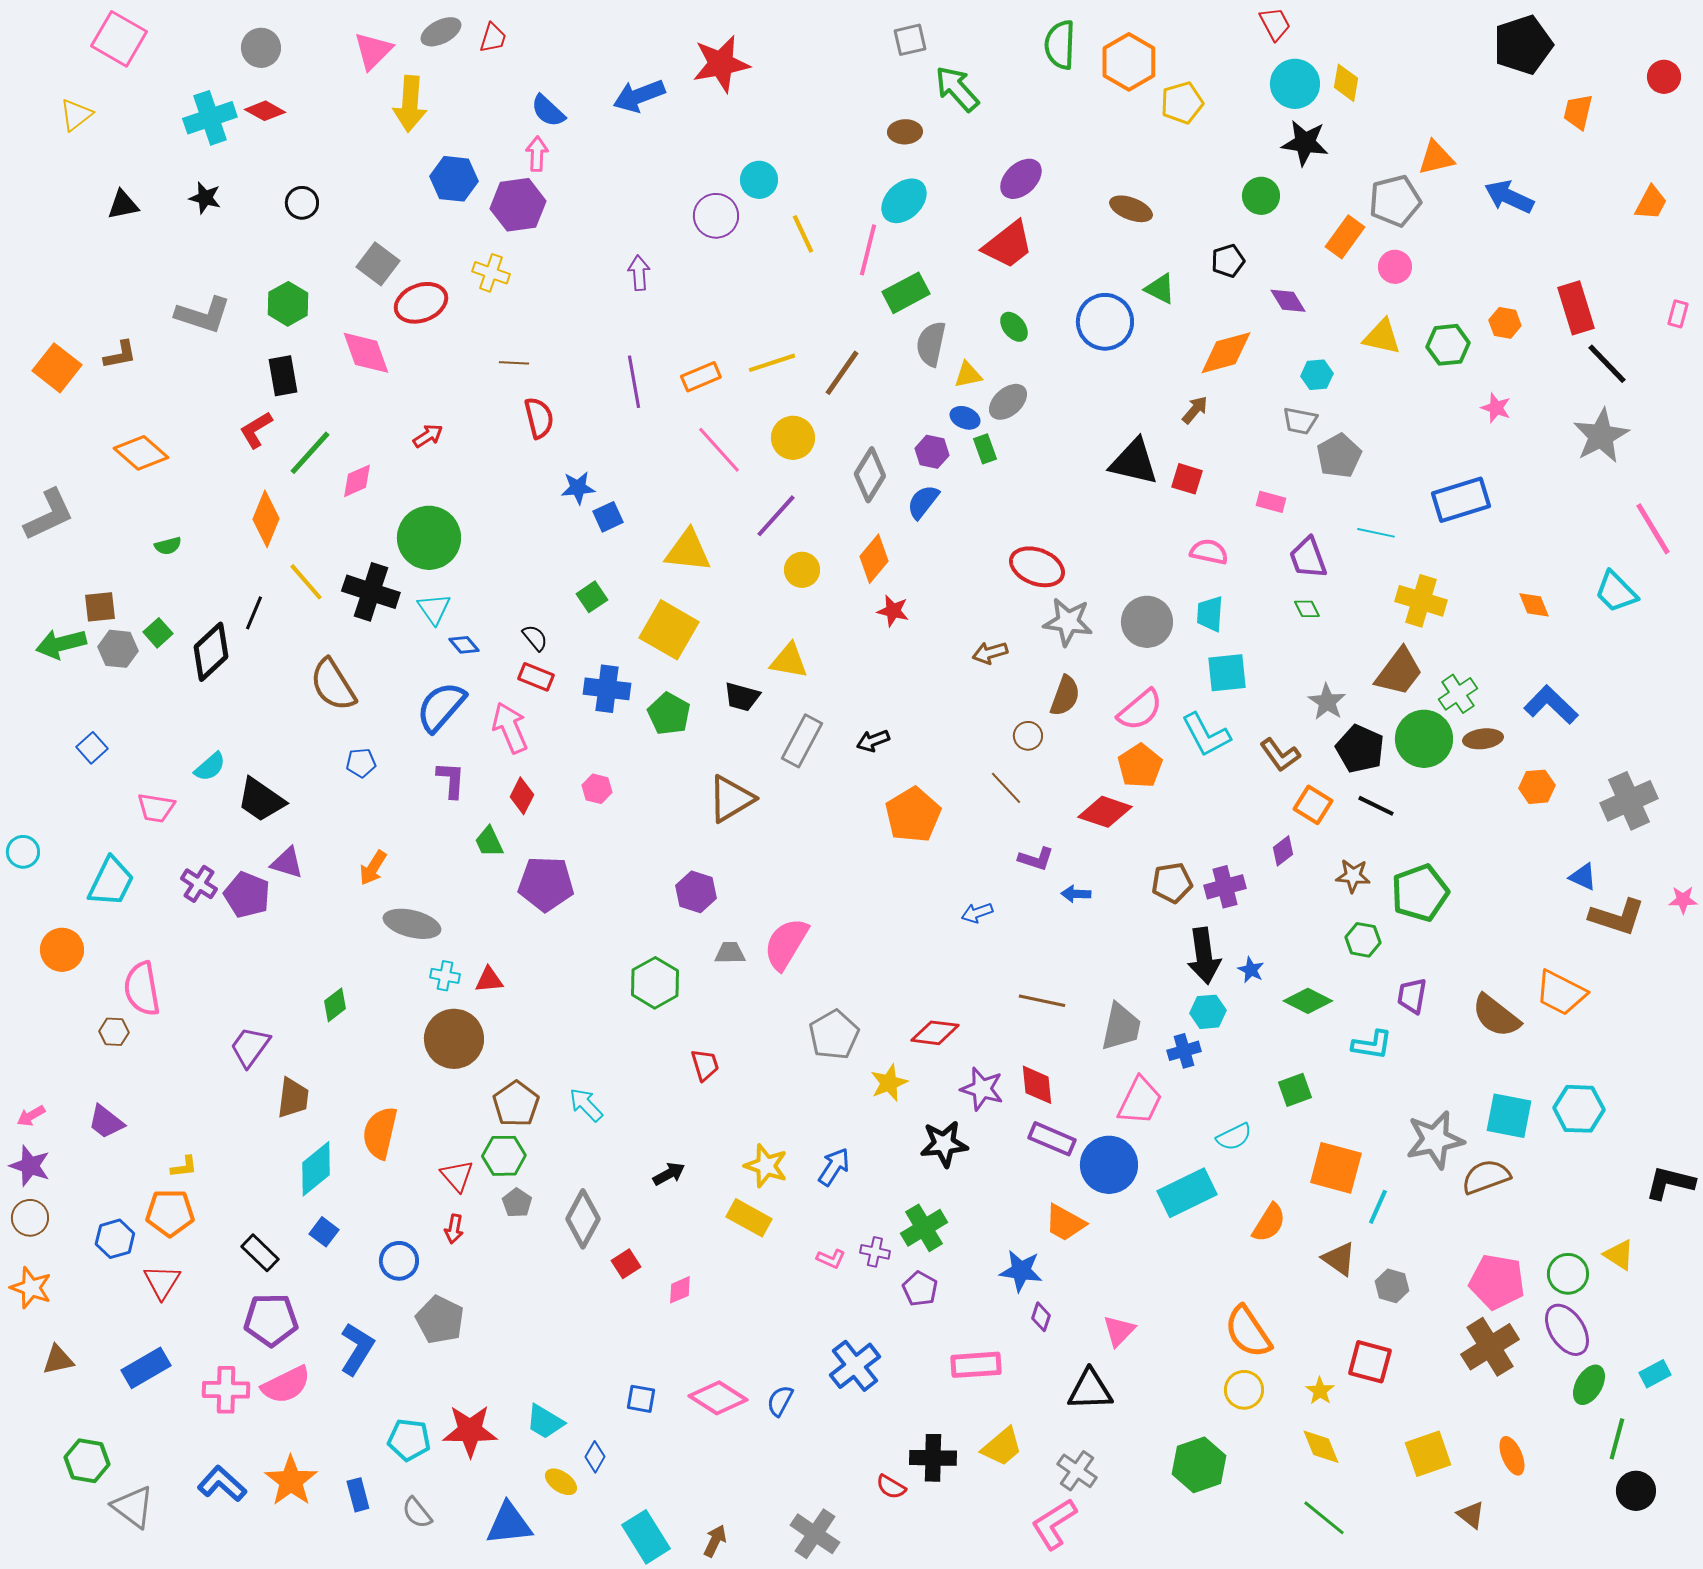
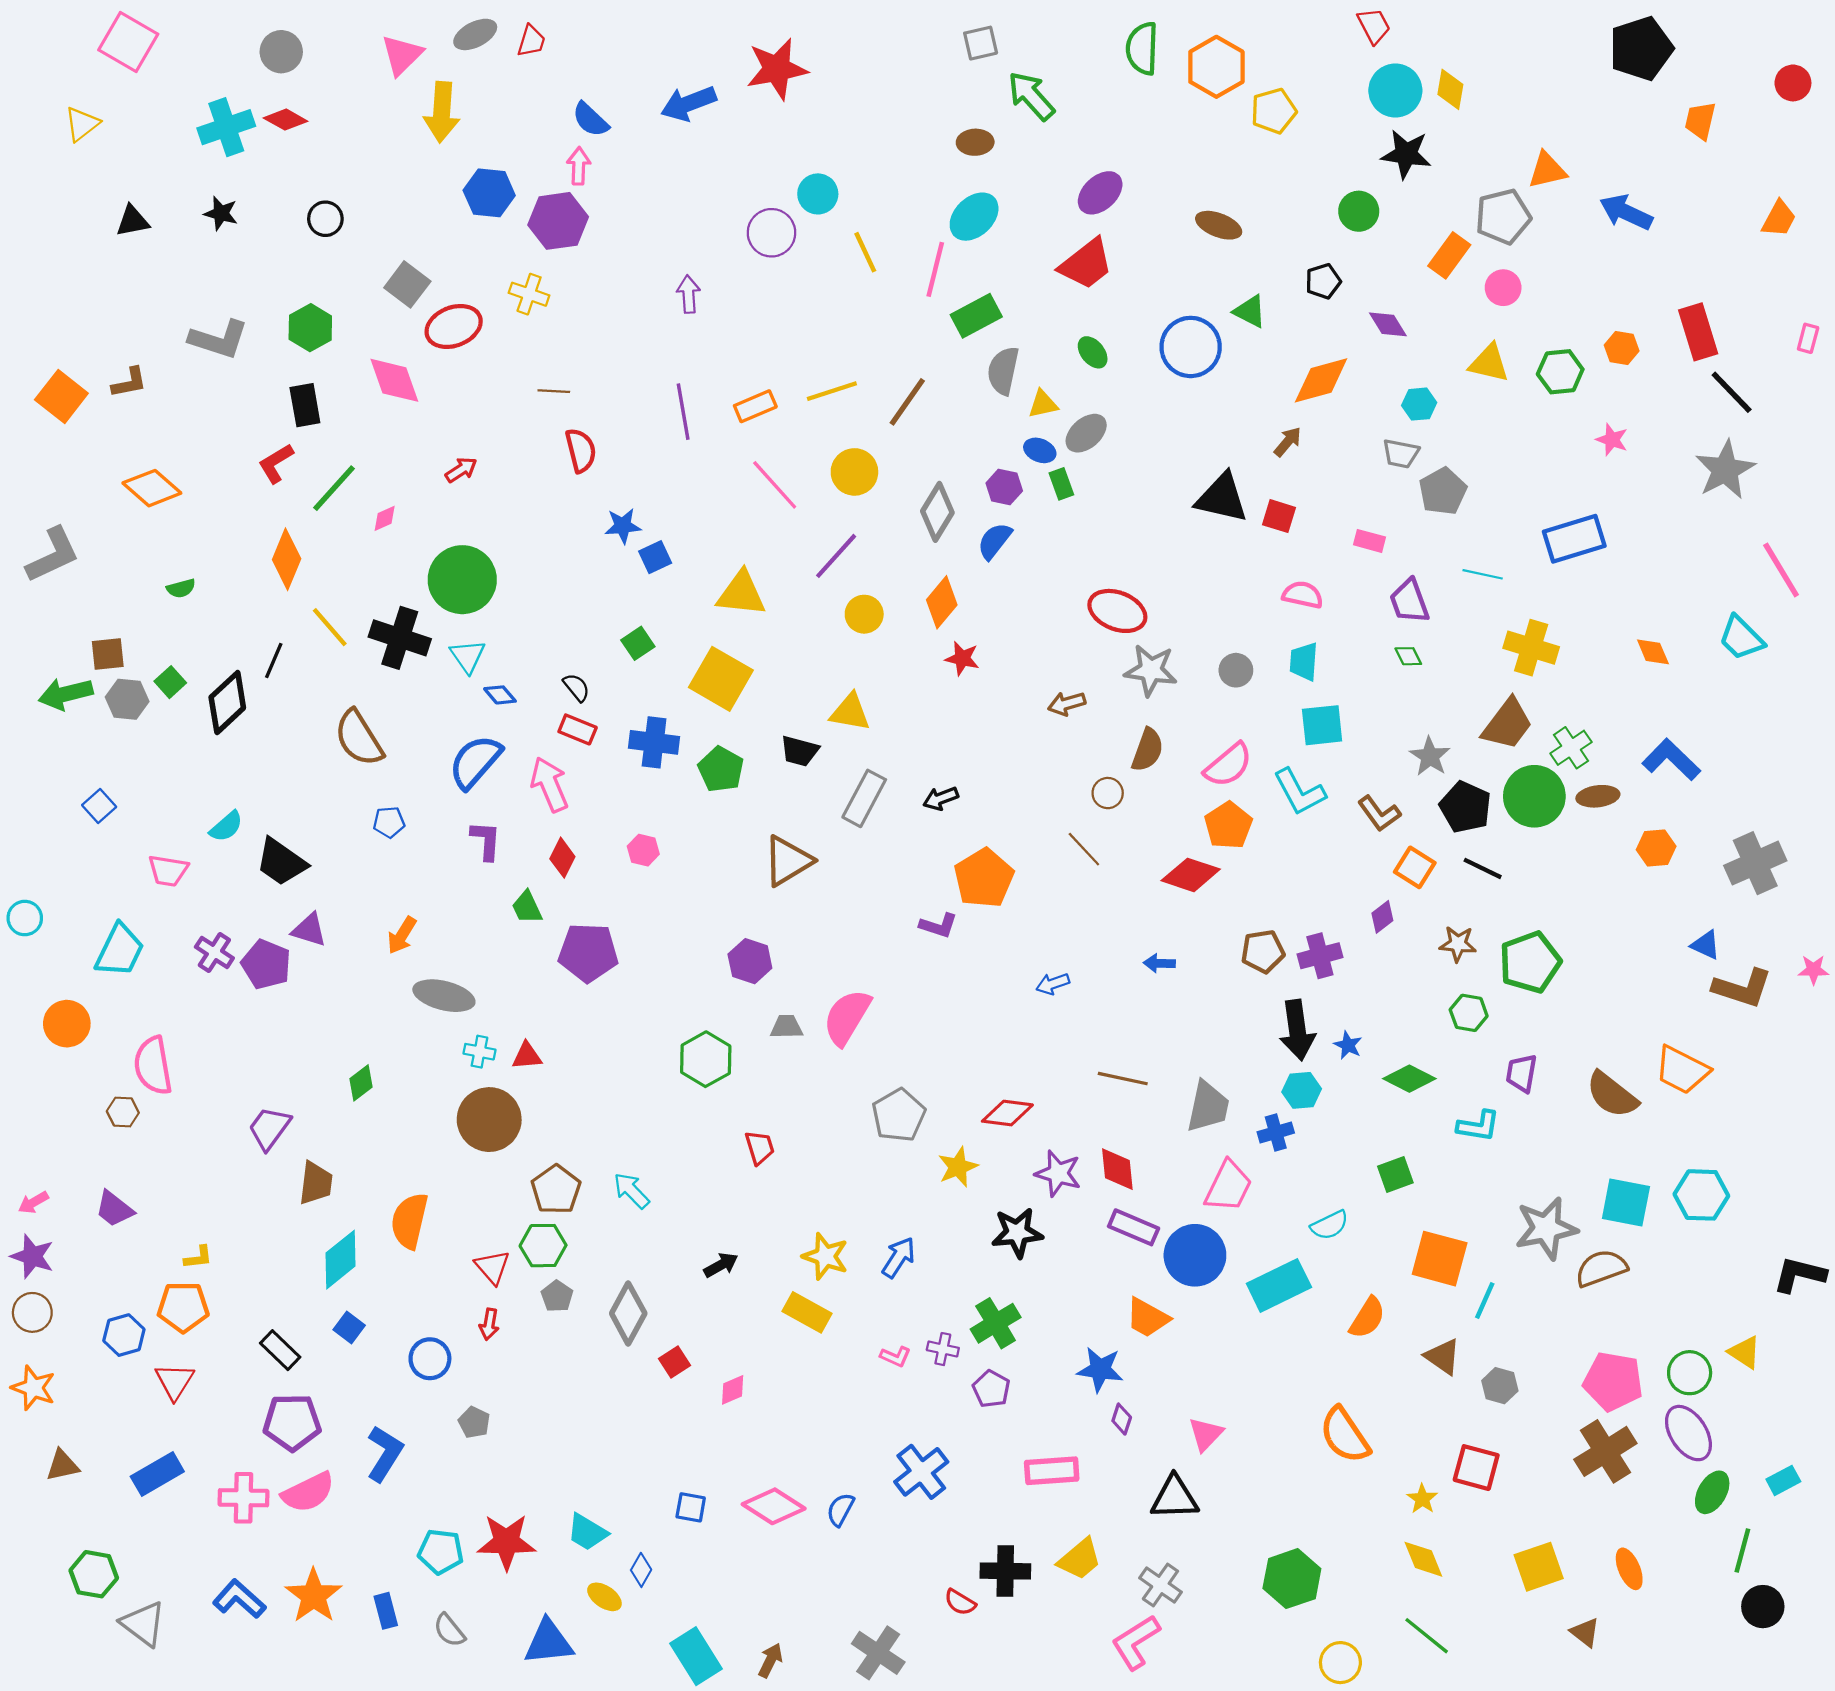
pink diamond: (357, 481) -> (385, 518), size x0.7
gray circle: (1147, 622) -> (1236, 670), size x0.6
purple L-shape: (1036, 859) -> (939, 926), moved
gray pentagon: (440, 1320) -> (474, 1422), size x0.6
yellow circle: (1244, 1390) -> (1340, 1663), moved

